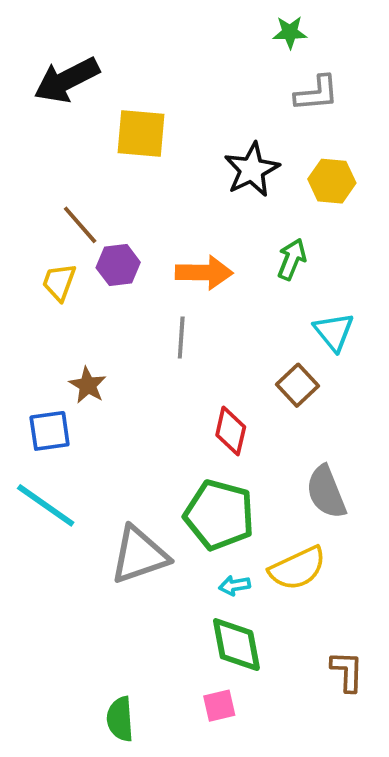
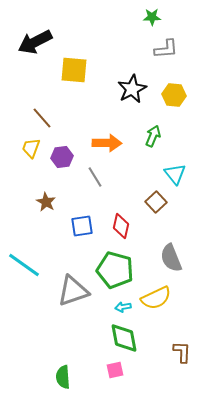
purple hexagon: (118, 265) -> (62, 157), moved
gray line: (181, 337) -> (95, 177), turned -35
blue square: (50, 431) -> (82, 226), moved

